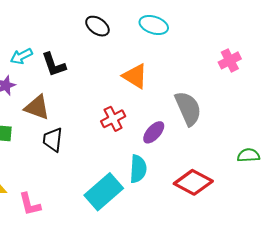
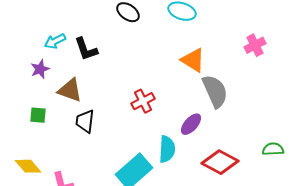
orange triangle: (135, 76) -> (193, 60), moved
purple ellipse: (154, 132) -> (191, 124), moved
green semicircle: (249, 155) -> (273, 149), moved

